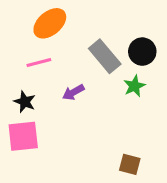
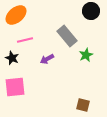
orange ellipse: (50, 23) -> (16, 15), moved
black circle: (142, 52) -> (91, 11), moved
black star: (25, 102) -> (12, 58), moved

